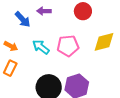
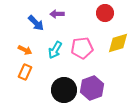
red circle: (83, 11) -> (105, 13), moved
cyan arrow: (41, 47) -> (55, 50), turned -96

